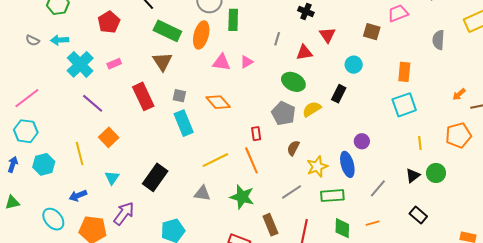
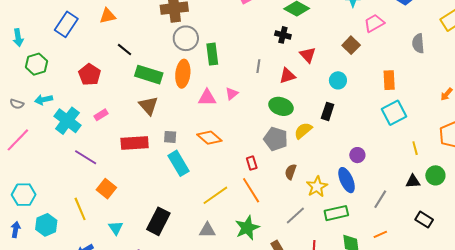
brown square: (372, 32) -> (351, 45), turned 36
red rectangle: (143, 96) -> (135, 143), turned -60
pink line: (27, 98) -> (18, 140), moved
black triangle: (413, 176) -> (413, 181), turned 42
green star: (242, 197) -> (247, 228), turned -30

